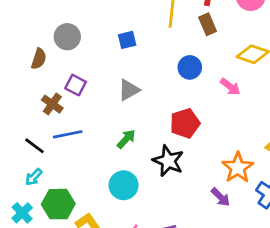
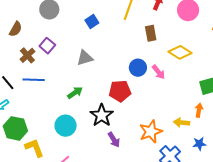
brown rectangle: (208, 24) -> (151, 33), moved
blue square: (127, 40) -> (92, 22), turned -32
brown semicircle: (39, 59) -> (16, 29), moved
blue circle: (190, 67) -> (138, 68), moved
purple arrow: (221, 197) -> (114, 140), moved

